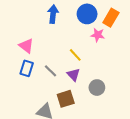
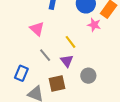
pink triangle: (26, 46) -> (37, 29), moved
blue rectangle: (27, 68) -> (21, 73), moved

